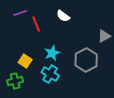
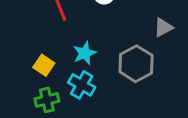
green cross: (15, 81) -> (47, 100), moved

